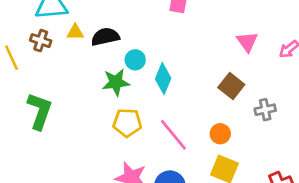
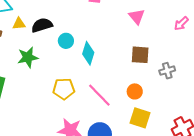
pink triangle: (247, 42) -> (137, 16), moved
green star: (116, 82) -> (28, 57), moved
brown square: (231, 86) -> (140, 55), turned -30

